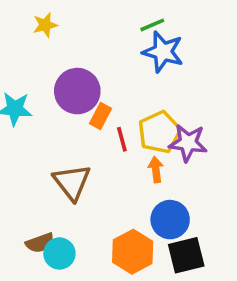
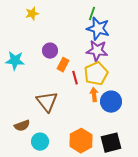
green line: (152, 25) -> (92, 14), turned -48
purple circle: (77, 91) -> (50, 51), size x0.6
purple star: (188, 143) -> (97, 51), moved
blue circle: (170, 220) -> (111, 102), moved
brown semicircle: (40, 243) -> (22, 126), moved

